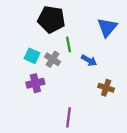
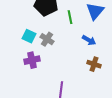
green line: (68, 44) -> (70, 17), moved
blue arrow: (89, 60) -> (89, 40), moved

